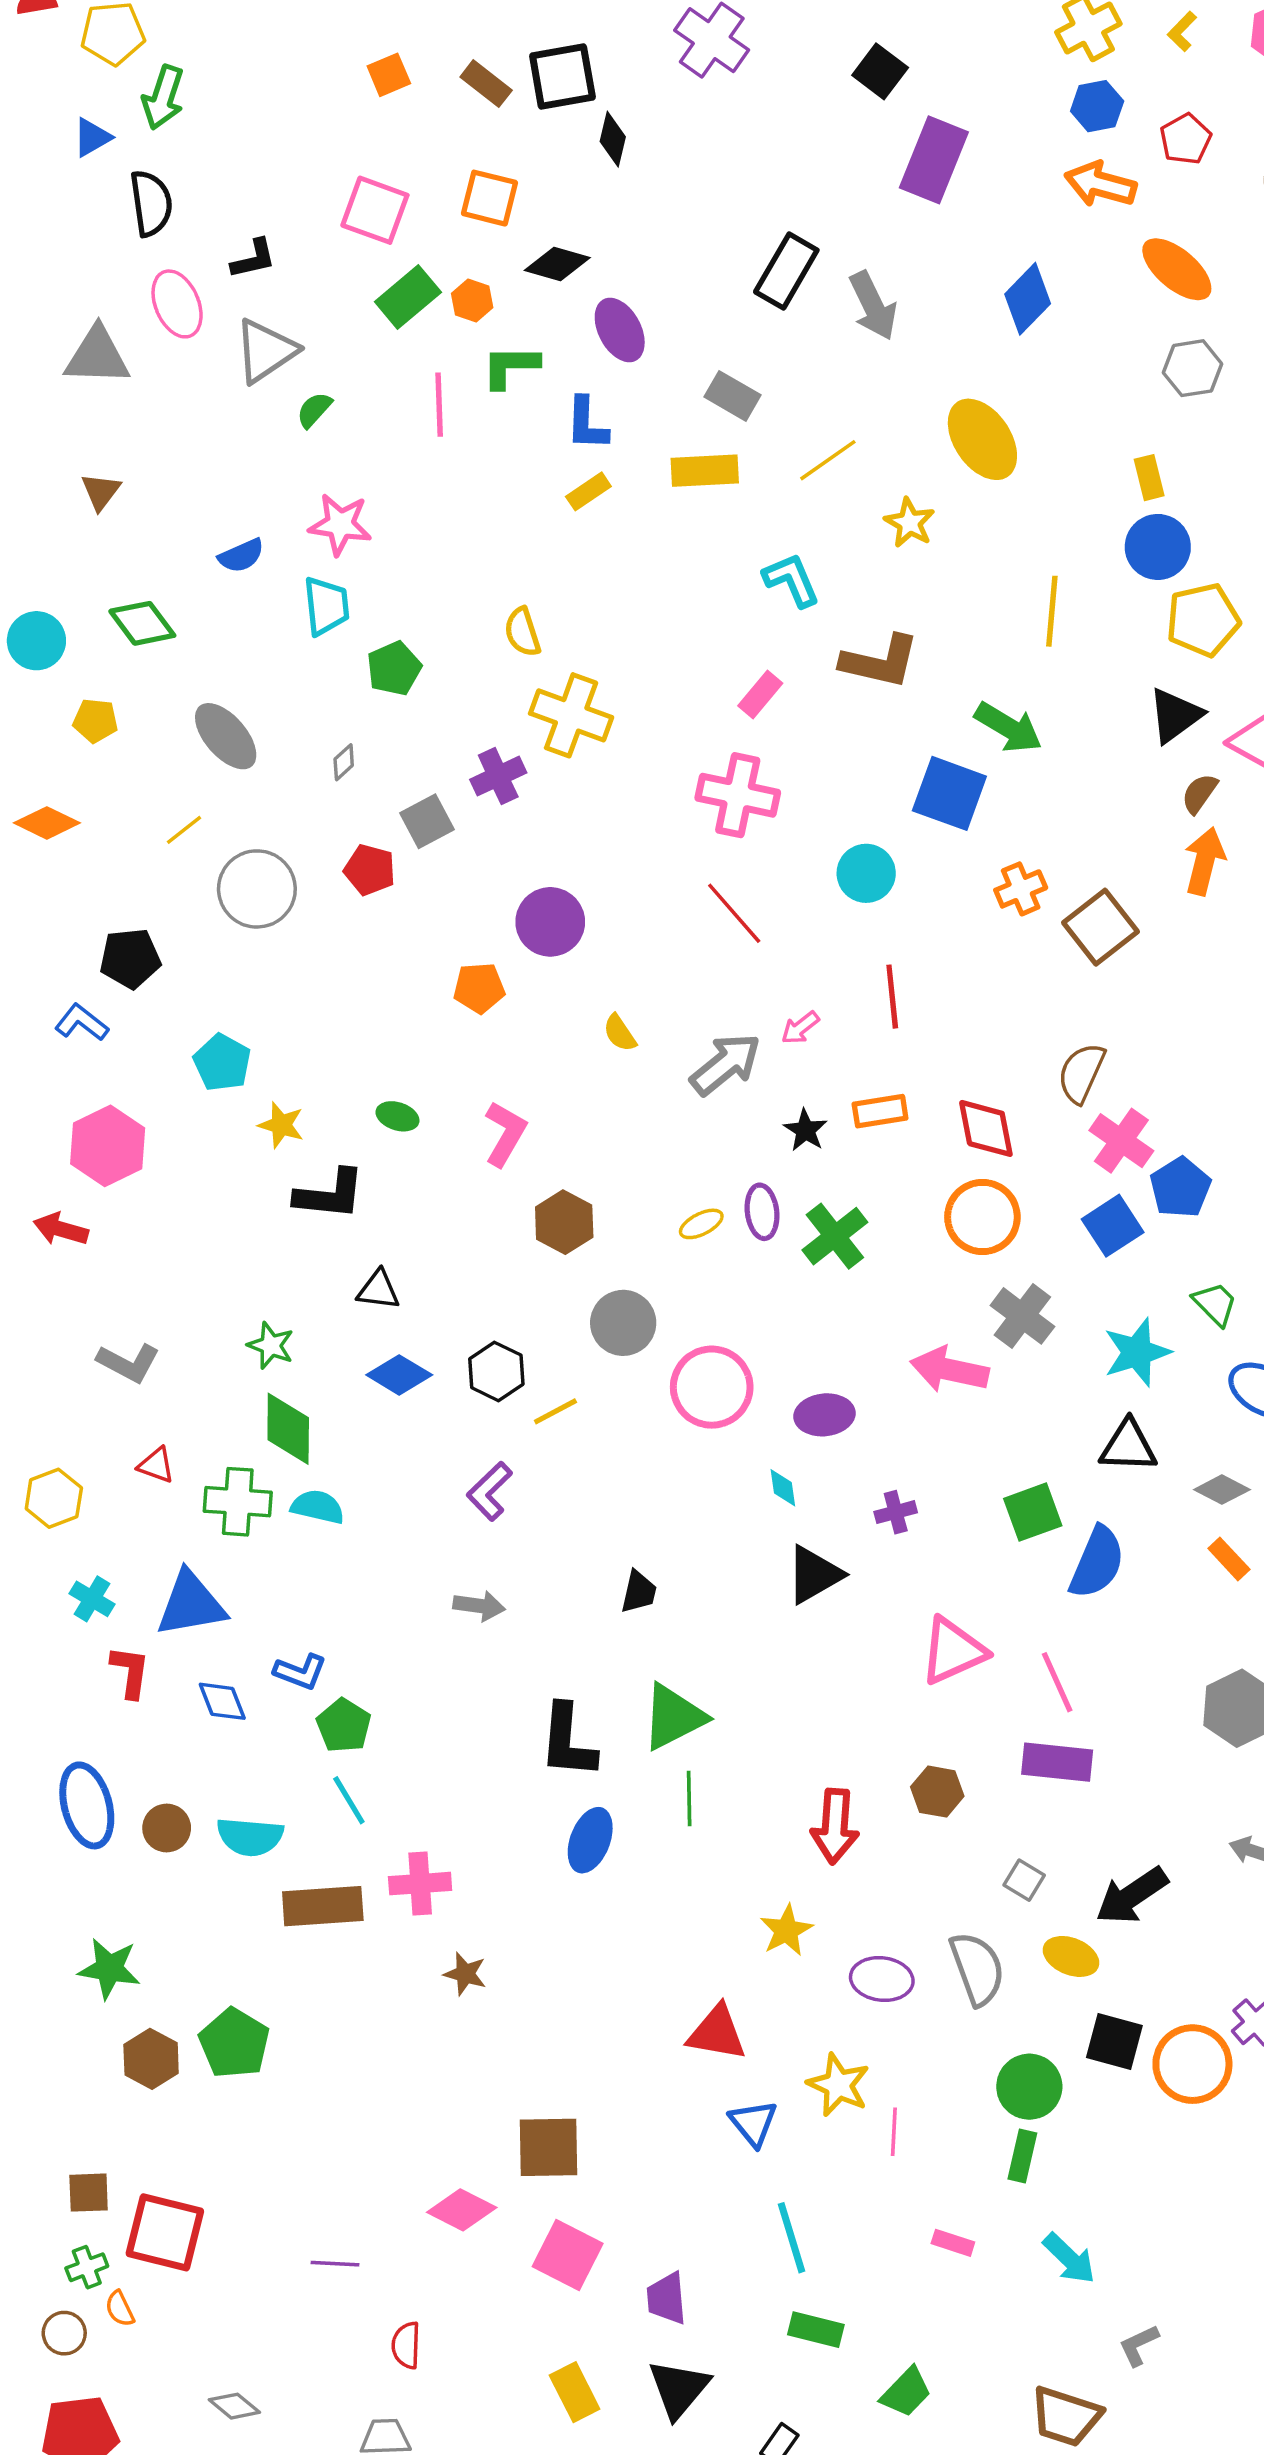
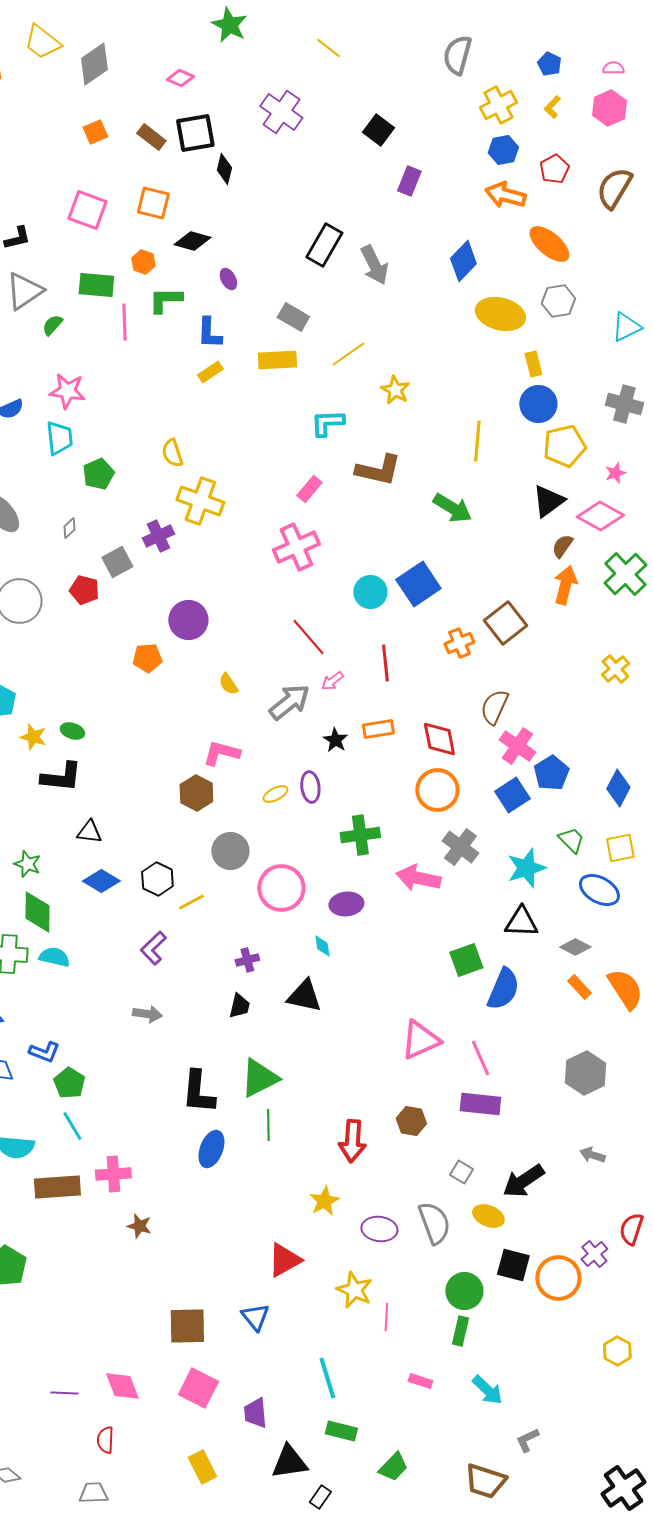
purple rectangle: (934, 160) -> (409, 181), size x0.6
green rectangle: (408, 297) -> (96, 285), moved, turned 45
purple ellipse: (620, 330) -> (228, 279), size x0.6
yellow ellipse: (982, 439) -> (500, 314), moved, turned -42
cyan L-shape: (792, 580) -> (327, 423), turned -69
blue square: (949, 793) -> (418, 584), moved, turned 36
pink cross: (738, 795) -> (296, 547), turned -36
orange cross: (1021, 889) -> (459, 643), moved
red line: (734, 913) -> (308, 637), moved
green ellipse: (397, 1116) -> (72, 731), moved
pink L-shape: (505, 1134) -> (221, 753), moved, turned -105
green cross: (835, 1236) -> (360, 835), moved, turned 30
purple cross: (896, 1512) -> (247, 960), moved
black triangle: (814, 1575) -> (304, 996), moved, turned 42
red triangle: (717, 2033) -> (284, 1260), turned -39
blue triangle: (753, 2123) -> (255, 1317), moved
pink diamond: (462, 2210) -> (122, 1386), moved, turned 42
black triangle: (679, 2389) -> (289, 1462), moved, turned 42

